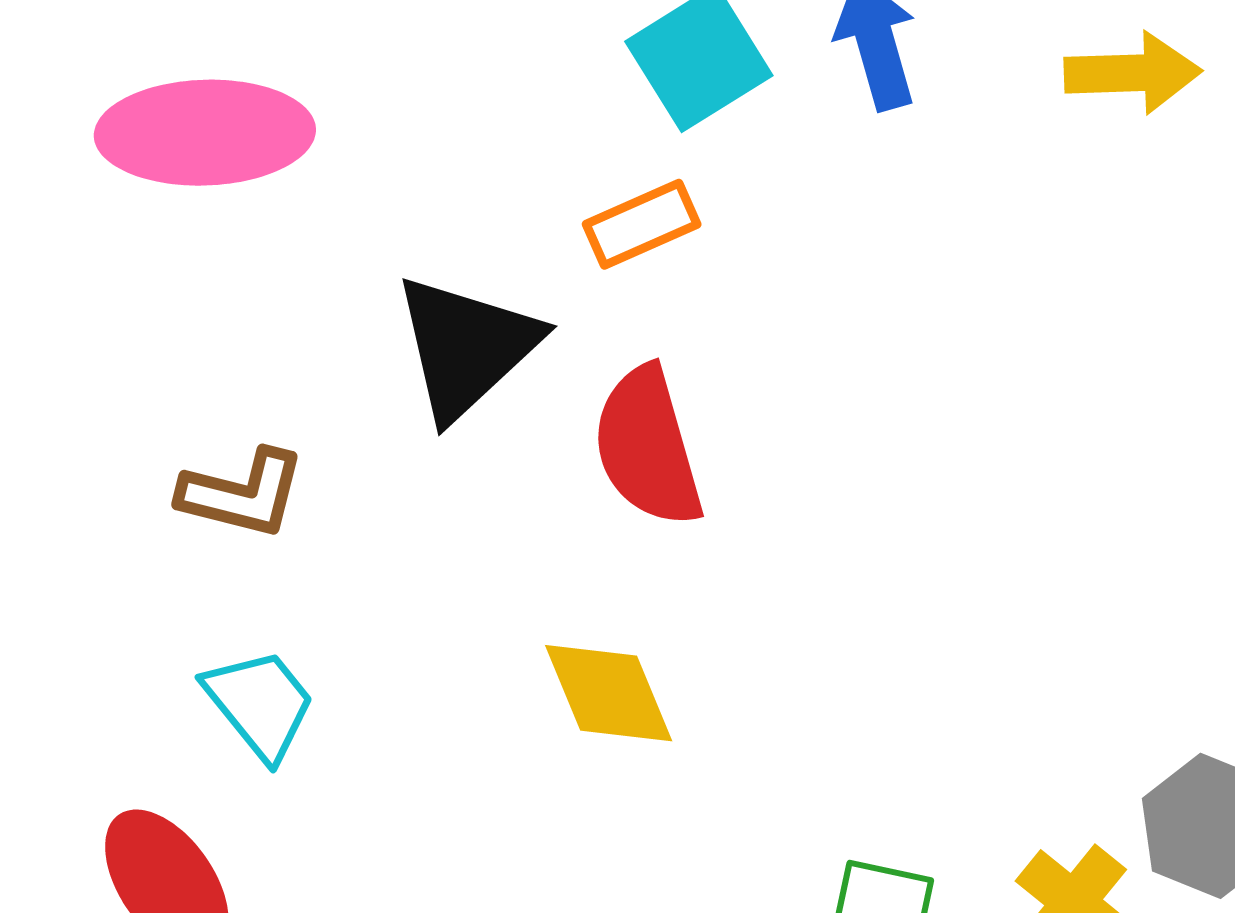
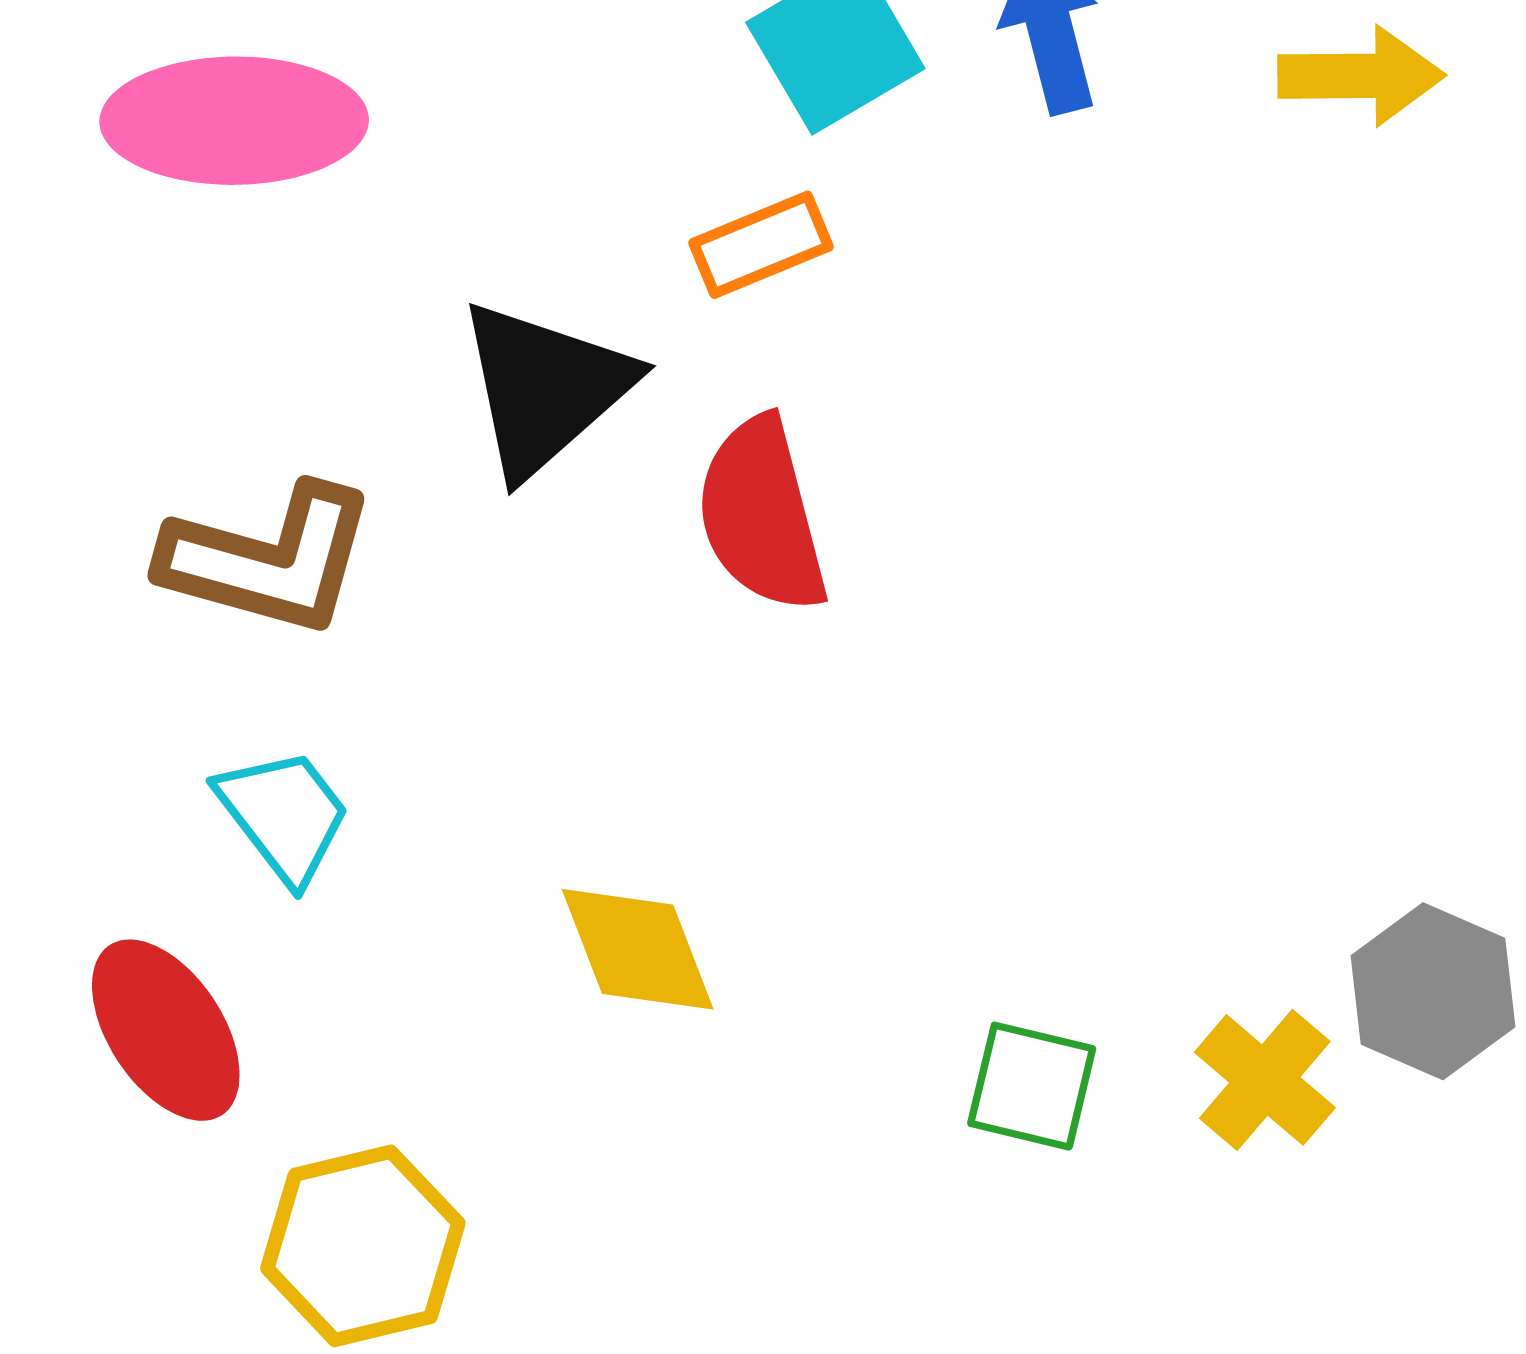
brown L-shape: (242, 494) -> (269, 560), size x1.4
yellow diamond: (609, 693) -> (638, 949), moved

